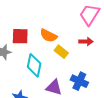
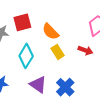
red square: (20, 36) -> (22, 22), turned -36

